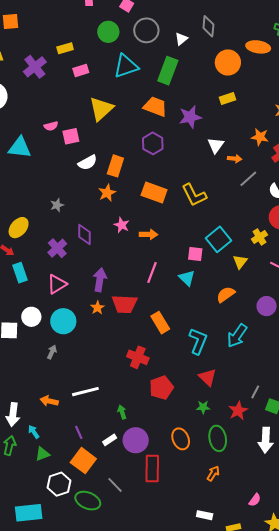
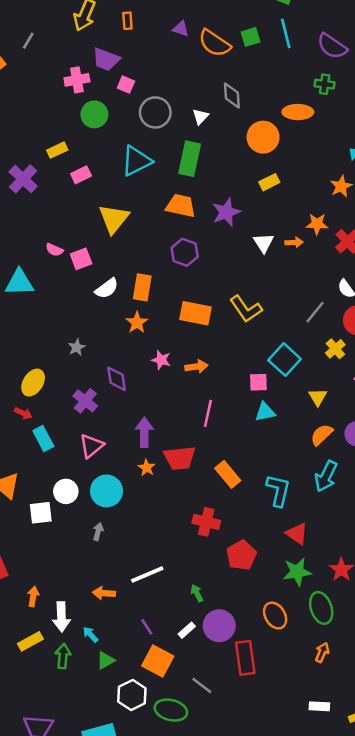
green circle: (108, 32) -> (94, 114), moved
pink semicircle: (51, 126) -> (54, 250), turned 48
orange arrow: (235, 159) -> (294, 242), moved
gray line: (248, 179) -> (315, 312), moved
yellow triangle: (240, 262) -> (318, 397), moved
cyan triangle: (187, 278) -> (265, 412), moved, turned -48
orange semicircle: (226, 294) -> (322, 435), moved
green star: (203, 407) -> (297, 572), size x1.6

